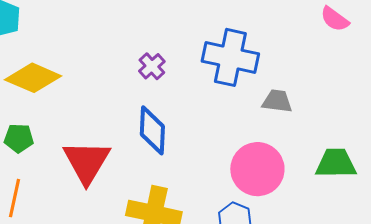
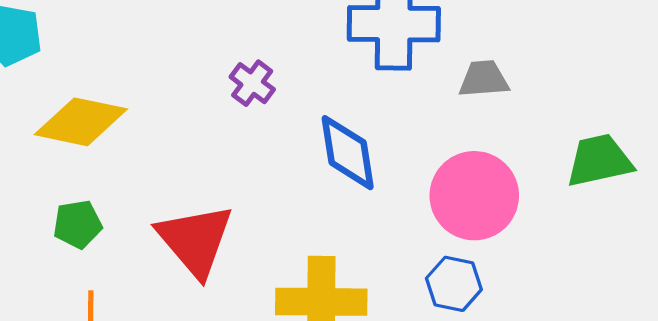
purple cross: (152, 66) -> (252, 83), moved
blue diamond: (152, 130) -> (348, 153), moved

